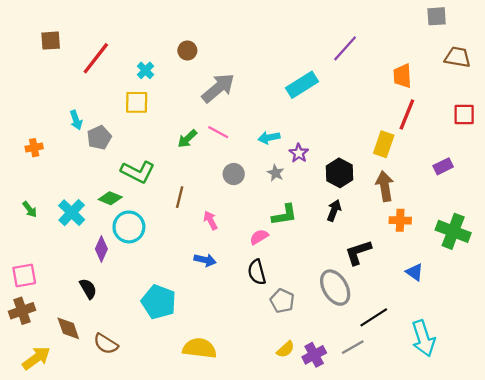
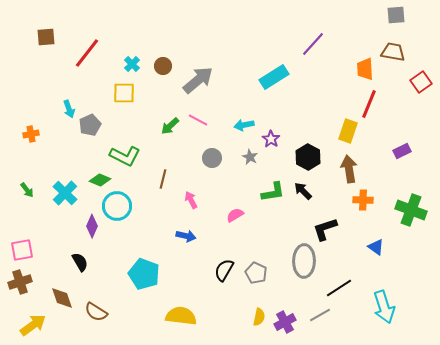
brown circle: (187, 51) -> (163, 66), moved
brown trapezoid: (458, 57) -> (393, 52), moved
red square: (464, 114) -> (421, 82), moved, turned -35
black arrow: (334, 210) -> (303, 191), turned -66
green L-shape: (284, 215) -> (273, 192), moved
black semicircle: (257, 272) -> (224, 270), moved, turned 45
gray ellipse: (335, 288) -> (304, 261), turned 32
yellow semicircle: (286, 349) -> (259, 317), turned -36

